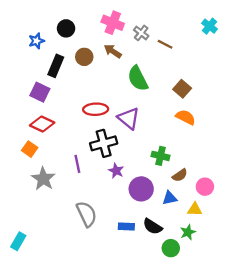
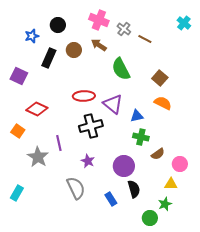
purple square: (40, 92) -> (19, 76), moved
orange square: (30, 149) -> (18, 131), moved
purple line: (77, 164) -> (59, 143), moved
purple star: (116, 171) -> (88, 161), moved
blue triangle: (170, 198) -> (137, 116), moved
blue rectangle: (126, 226) -> (111, 199), turned 56
black semicircle: (153, 226) -> (134, 189), moved, turned -138
cyan rectangle: (18, 241) -> (17, 193), moved

